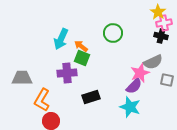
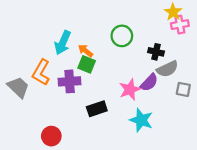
black cross: (161, 36) -> (156, 52), moved
pink star: (140, 73) -> (130, 89), moved
gray trapezoid: (22, 78) -> (18, 87), turned 45
purple semicircle: (134, 86) -> (149, 83), moved
orange L-shape: (42, 100) -> (41, 72), moved

